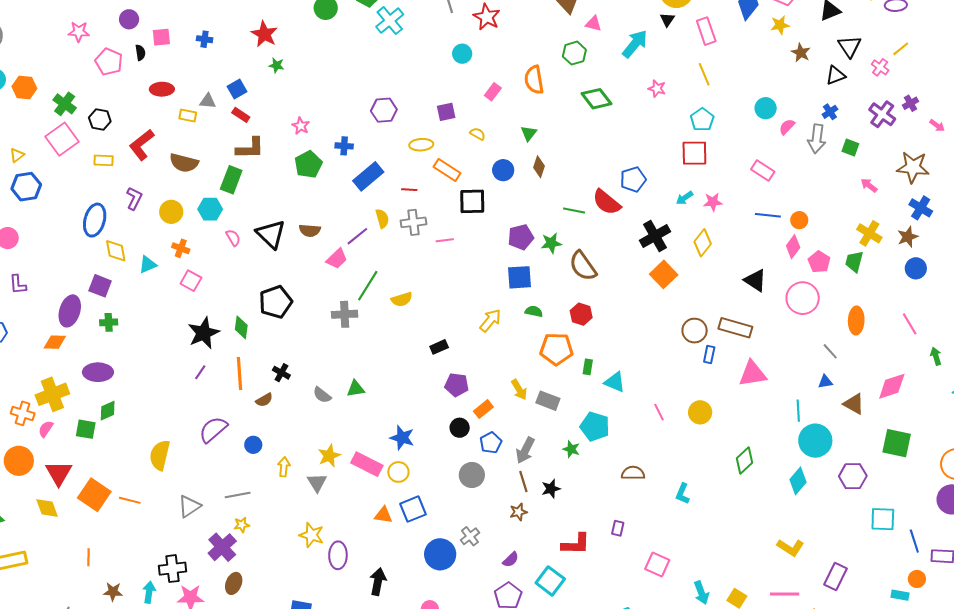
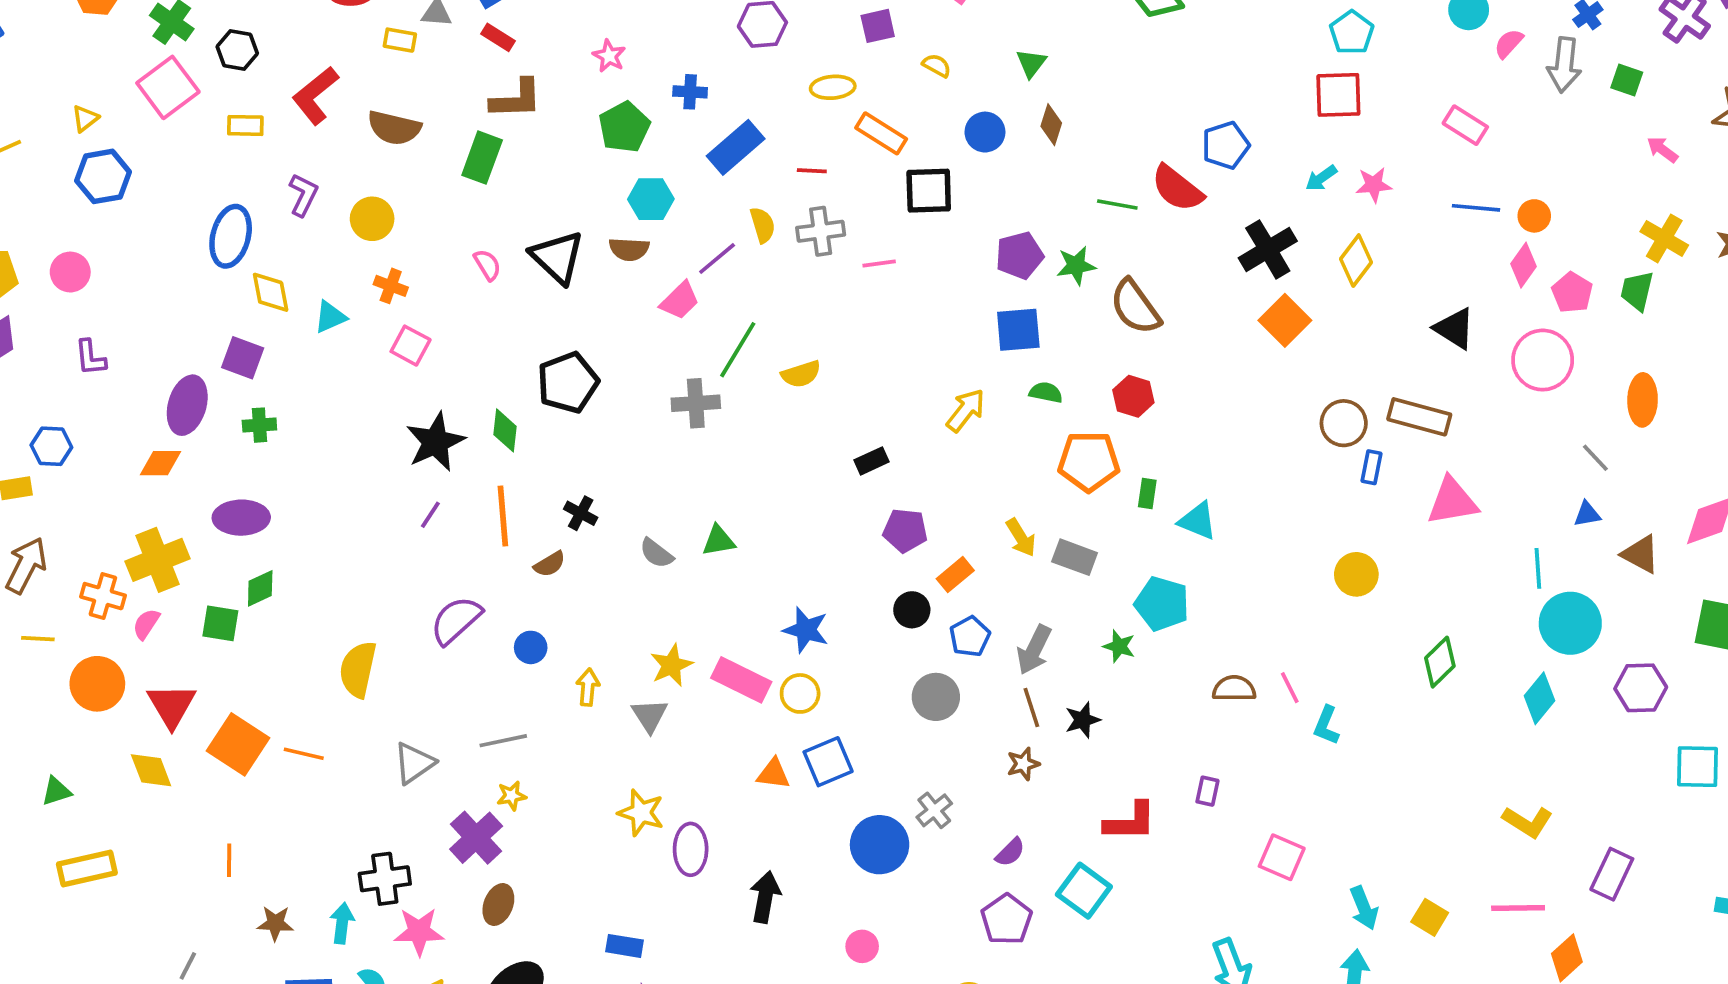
cyan hexagon: (210, 209) -> (651, 199), moved
pink line: (659, 412) -> (1290, 688), moved

